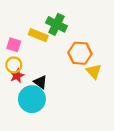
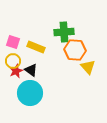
green cross: (56, 24) -> (64, 32), moved, turned -30
yellow rectangle: (38, 35) -> (36, 47), moved
black triangle: (40, 82) -> (31, 70), moved

